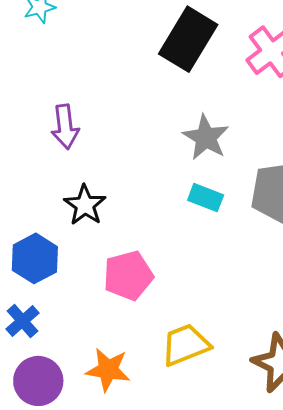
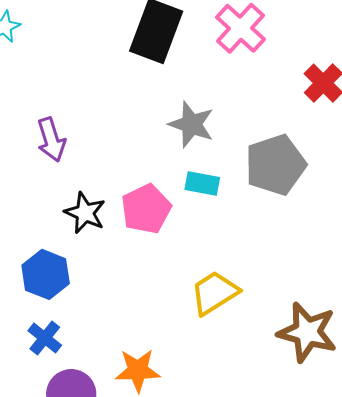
pink pentagon: (128, 276) -> (146, 209), moved
yellow trapezoid: (186, 345) -> (214, 293), moved

